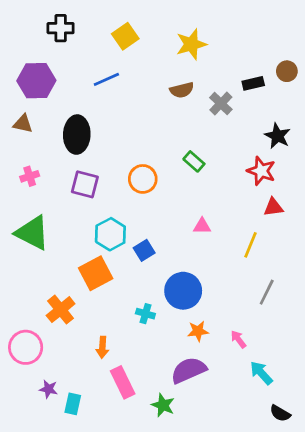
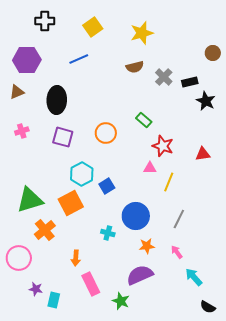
black rectangle: (253, 83) -> (190, 82), moved
brown triangle: (23, 124) -> (17, 92), turned -35
red star: (261, 171) -> (163, 146), moved
green triangle: (32, 233) -> (30, 200), moved, turned -44
yellow line: (251, 245) -> (169, 182), moved
gray line: (267, 292) -> (179, 219), moved

